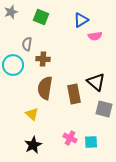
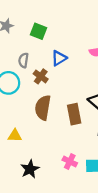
blue triangle: (81, 20) -> (59, 58), moved
brown cross: (43, 59) -> (41, 76), turned 32
yellow triangle: (32, 114) -> (15, 136), moved, turned -40

